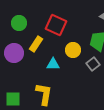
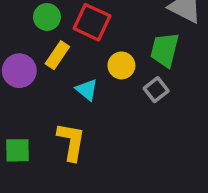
green circle: (19, 23) -> (47, 17), moved
cyan triangle: (53, 64) -> (87, 90), turned 40

